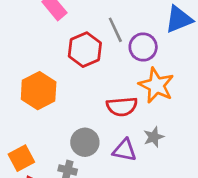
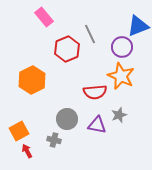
purple circle: (143, 47) -> (122, 47), moved

